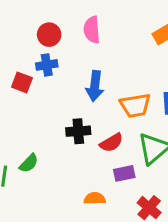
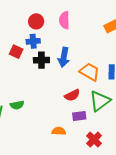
orange trapezoid: (135, 105) -> (90, 72), turned -145
black cross: (78, 131) -> (41, 60), moved
green semicircle: (29, 163) -> (17, 105), turned 32

